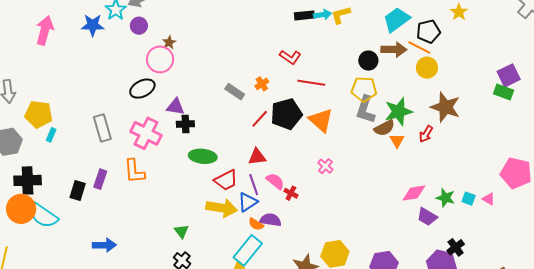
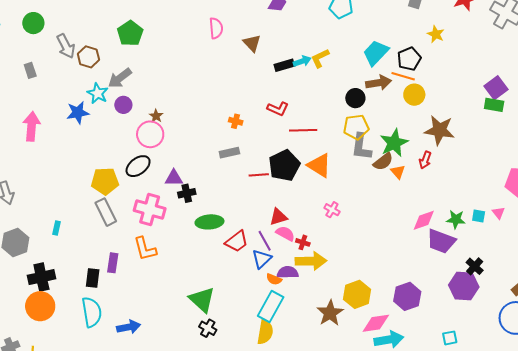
orange cross: (262, 84) -> (236, 121), moved, turned -32
gray rectangle: (235, 92) -> (229, 153), turned -36
yellow pentagon: (39, 114) -> (105, 181), moved
red line: (260, 119) -> (259, 175), turned 54
red triangle: (257, 157) -> (278, 217), moved
pink triangle: (489, 199) -> (498, 213), turned 32
yellow arrow: (222, 208) -> (311, 261), moved
cyan semicircle: (43, 216) -> (92, 312), moved, turned -124
purple trapezoid: (427, 217) -> (441, 241), size x1.4
green triangle: (182, 231) -> (202, 300), size x1.8

